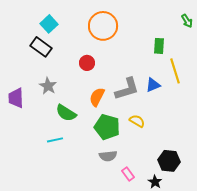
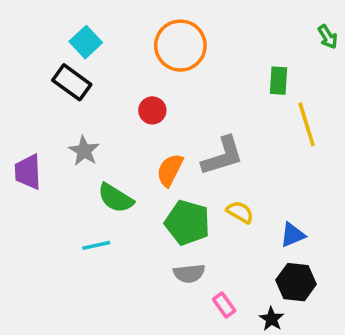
blue triangle: (153, 85) -> (293, 235), moved

